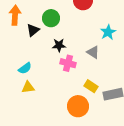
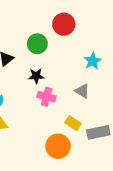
green circle: (51, 18) -> (37, 44), moved
gray triangle: (93, 52) -> (82, 91), moved

